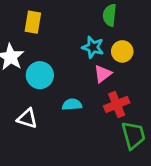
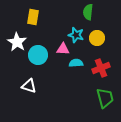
pink triangle: (103, 74) -> (63, 49), moved, turned 40
cyan semicircle: (72, 104) -> (76, 63), moved
red cross: (117, 104) -> (101, 68), moved

